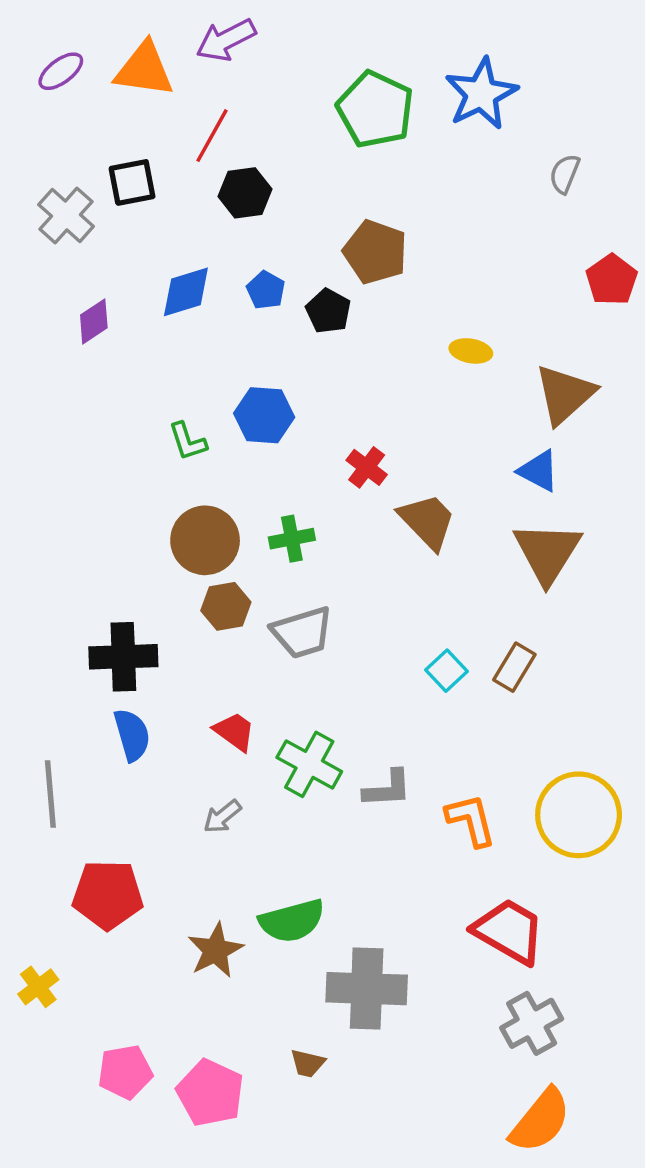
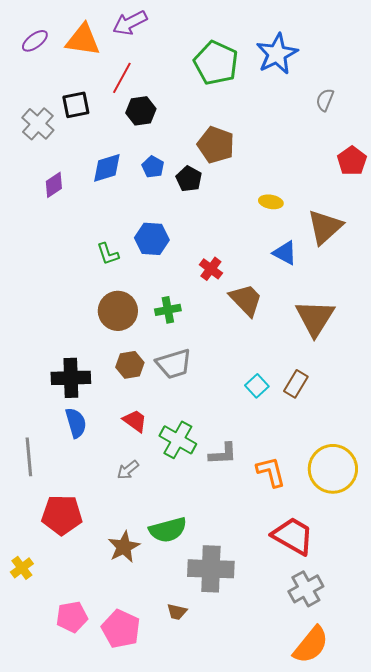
blue triangle: (539, 471) -> (285, 253), moved
brown hexagon: (226, 606) -> (130, 365), moved

